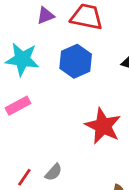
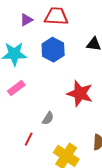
gray semicircle: (54, 172) -> (48, 118), moved

